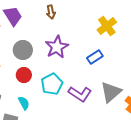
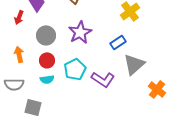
gray triangle: (111, 92) -> (134, 64), moved
cyan semicircle: (24, 103) -> (47, 79), moved, turned 112

